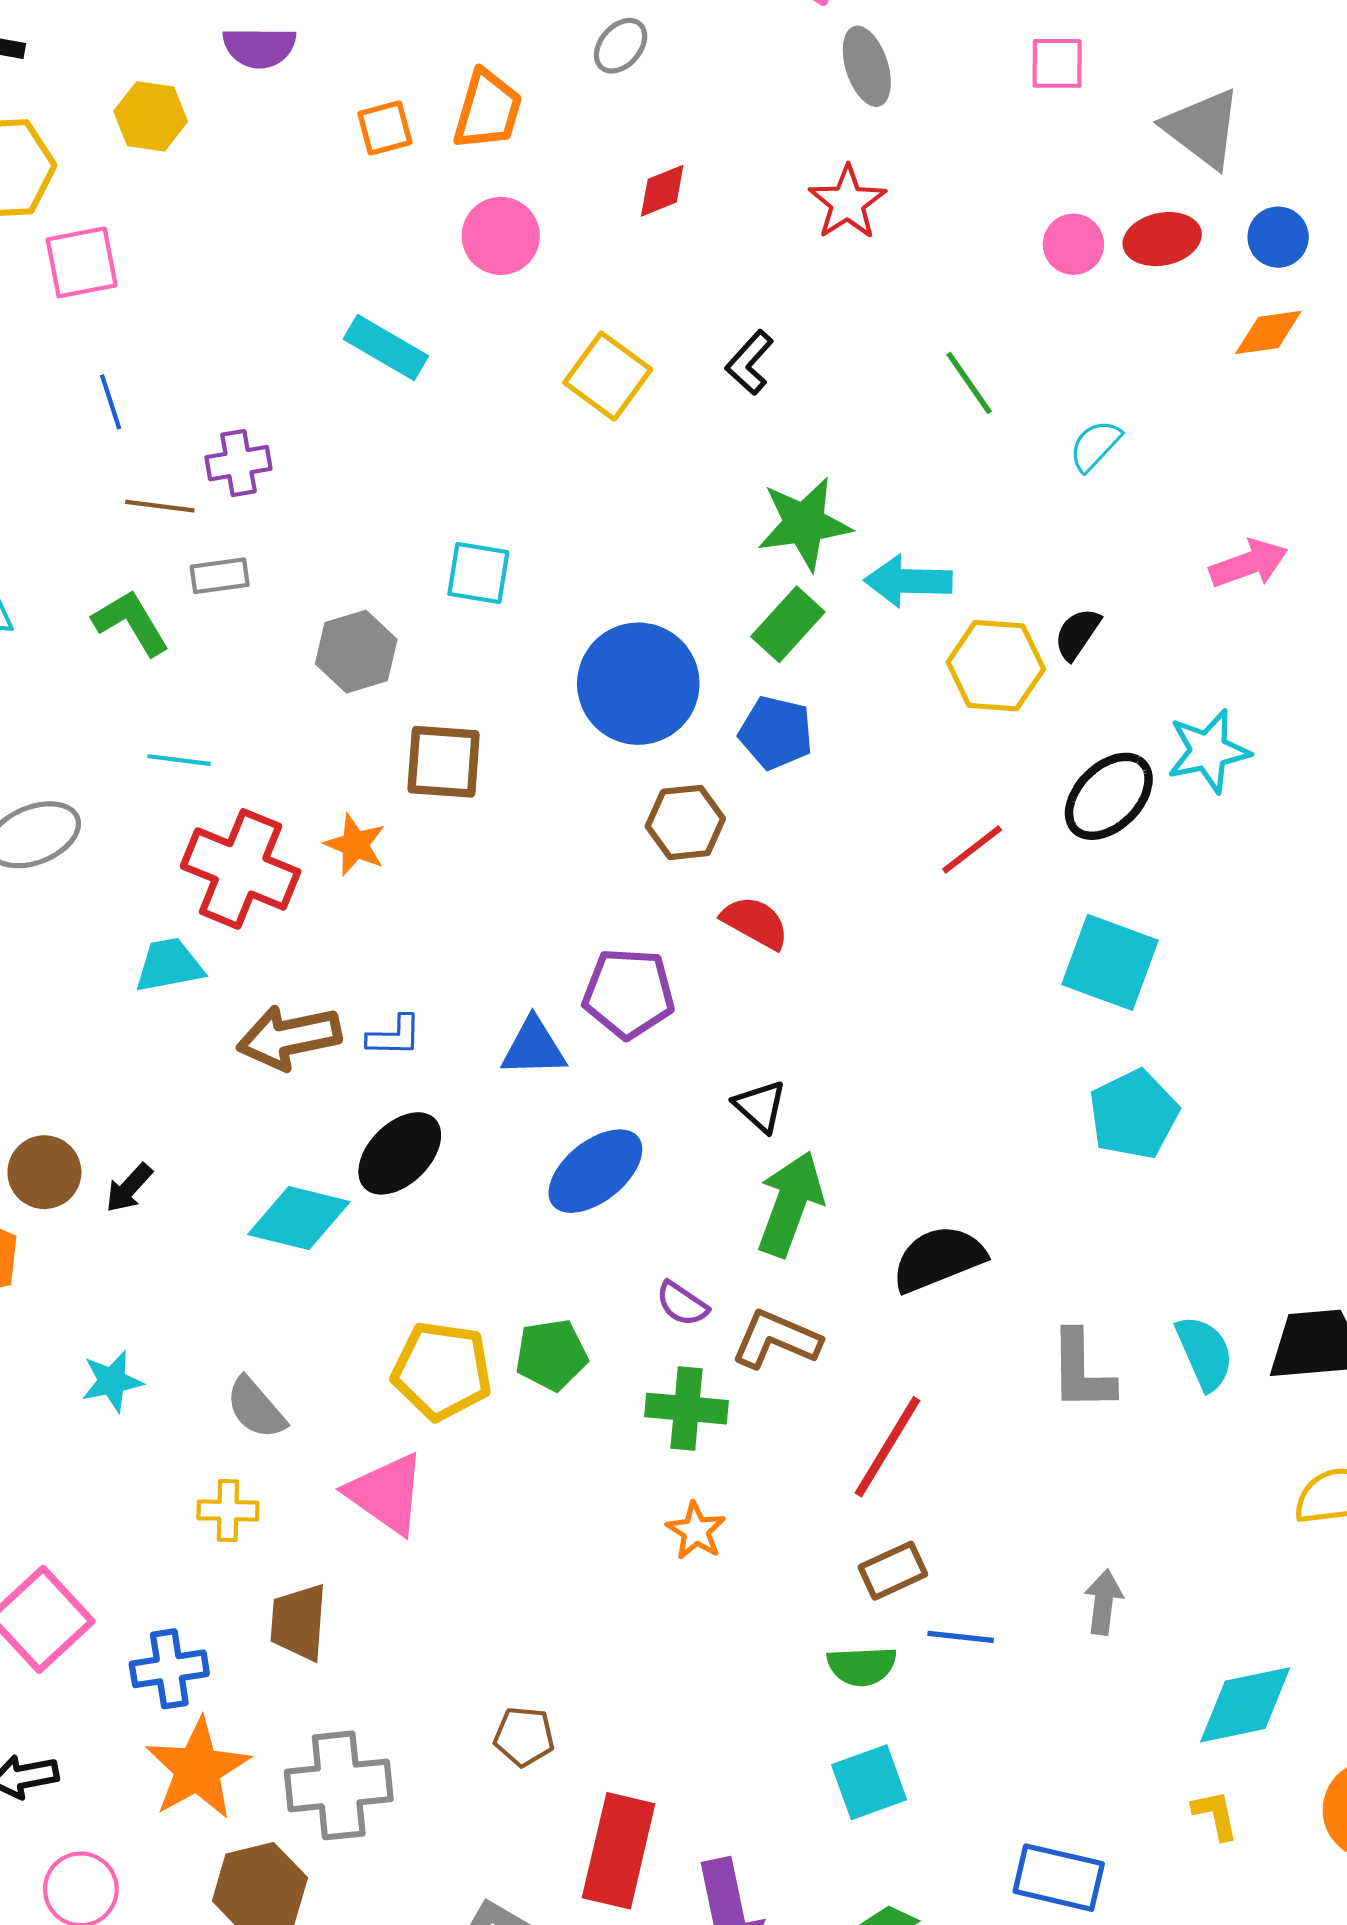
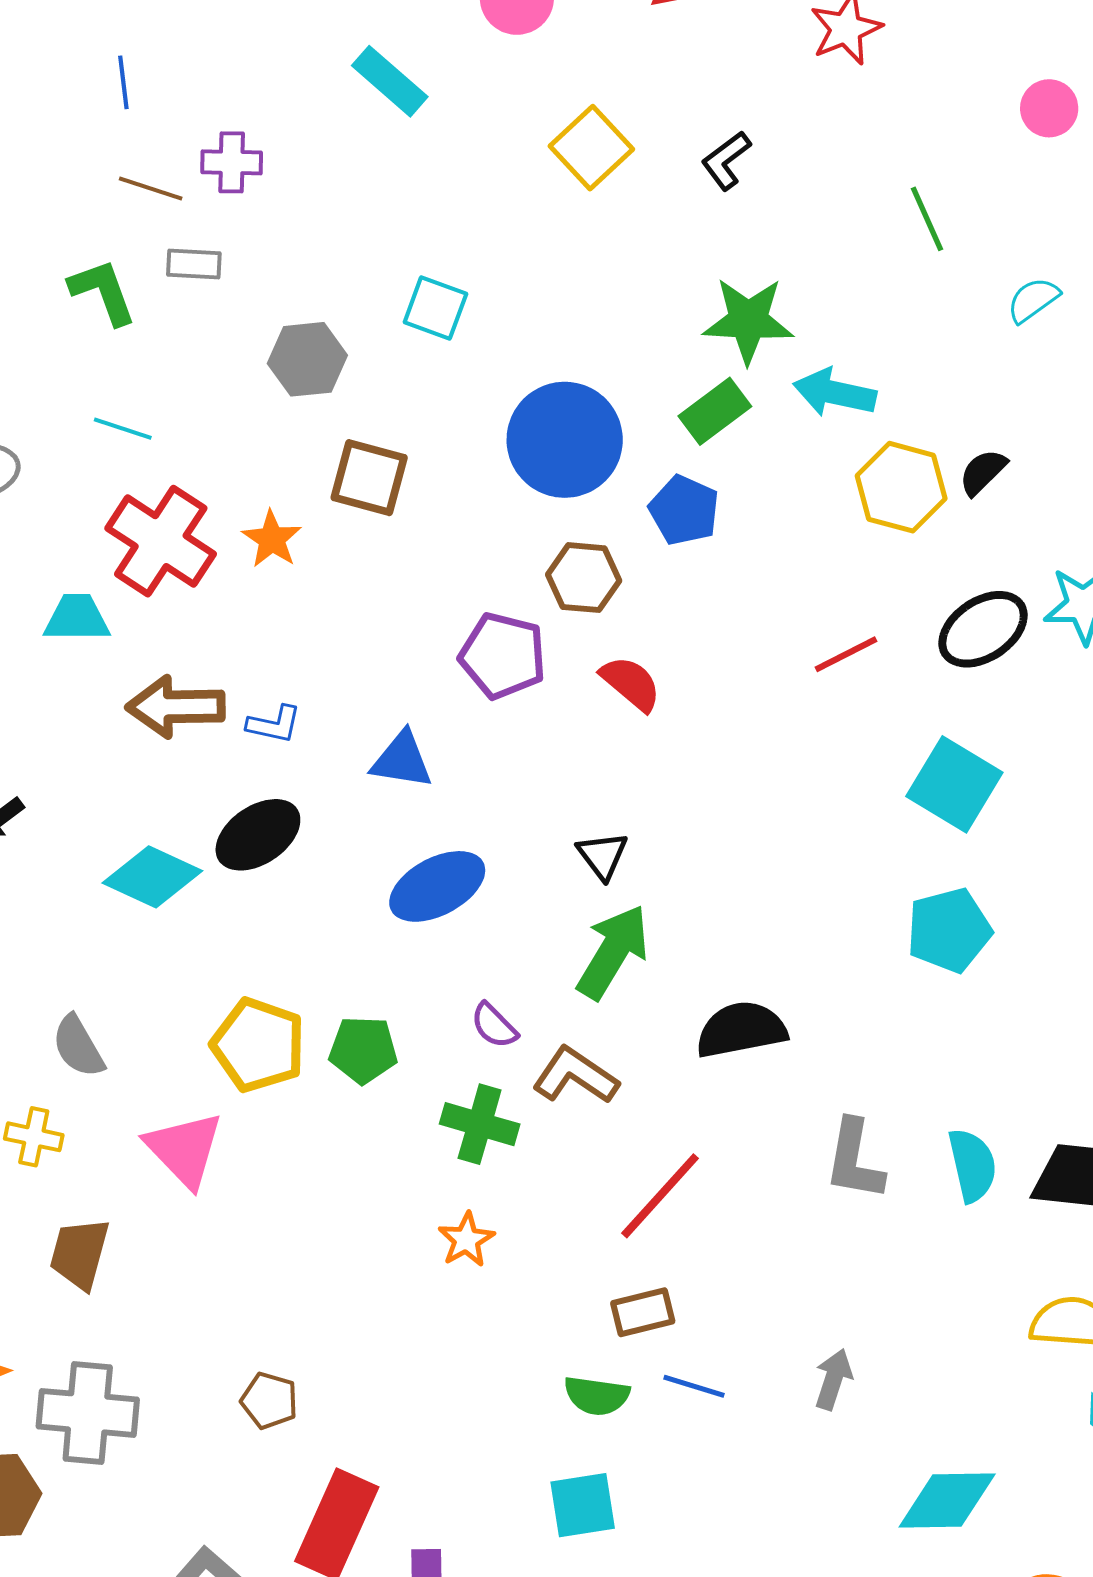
purple pentagon: (629, 993) -> (503, 656), moved

